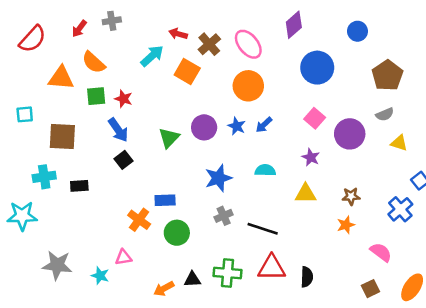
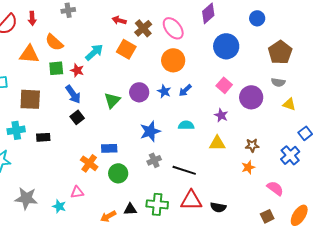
red arrow: (79, 29) -> (32, 18), moved, turned -40
cyan arrow: (152, 56) -> (94, 52), moved
gray semicircle: (385, 114) -> (278, 82), turned 32
black semicircle: (307, 277) -> (218, 207), turned 98

